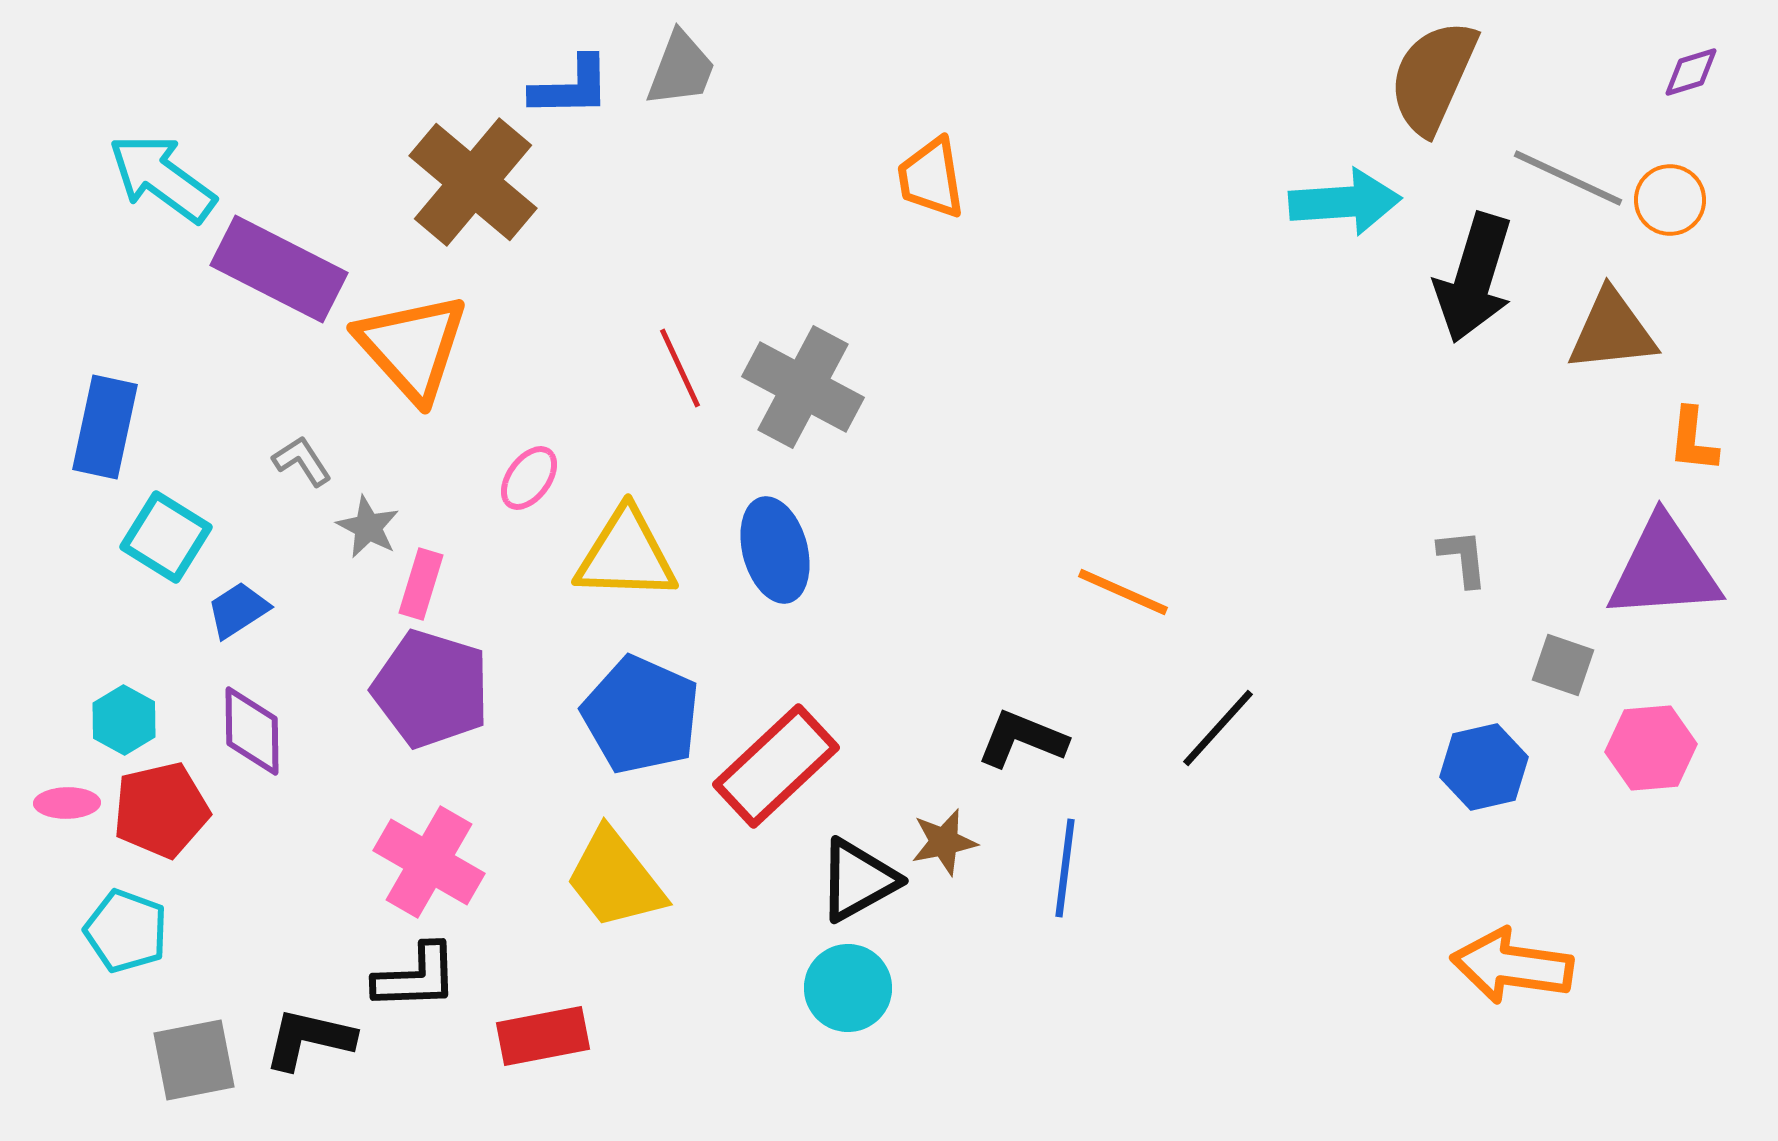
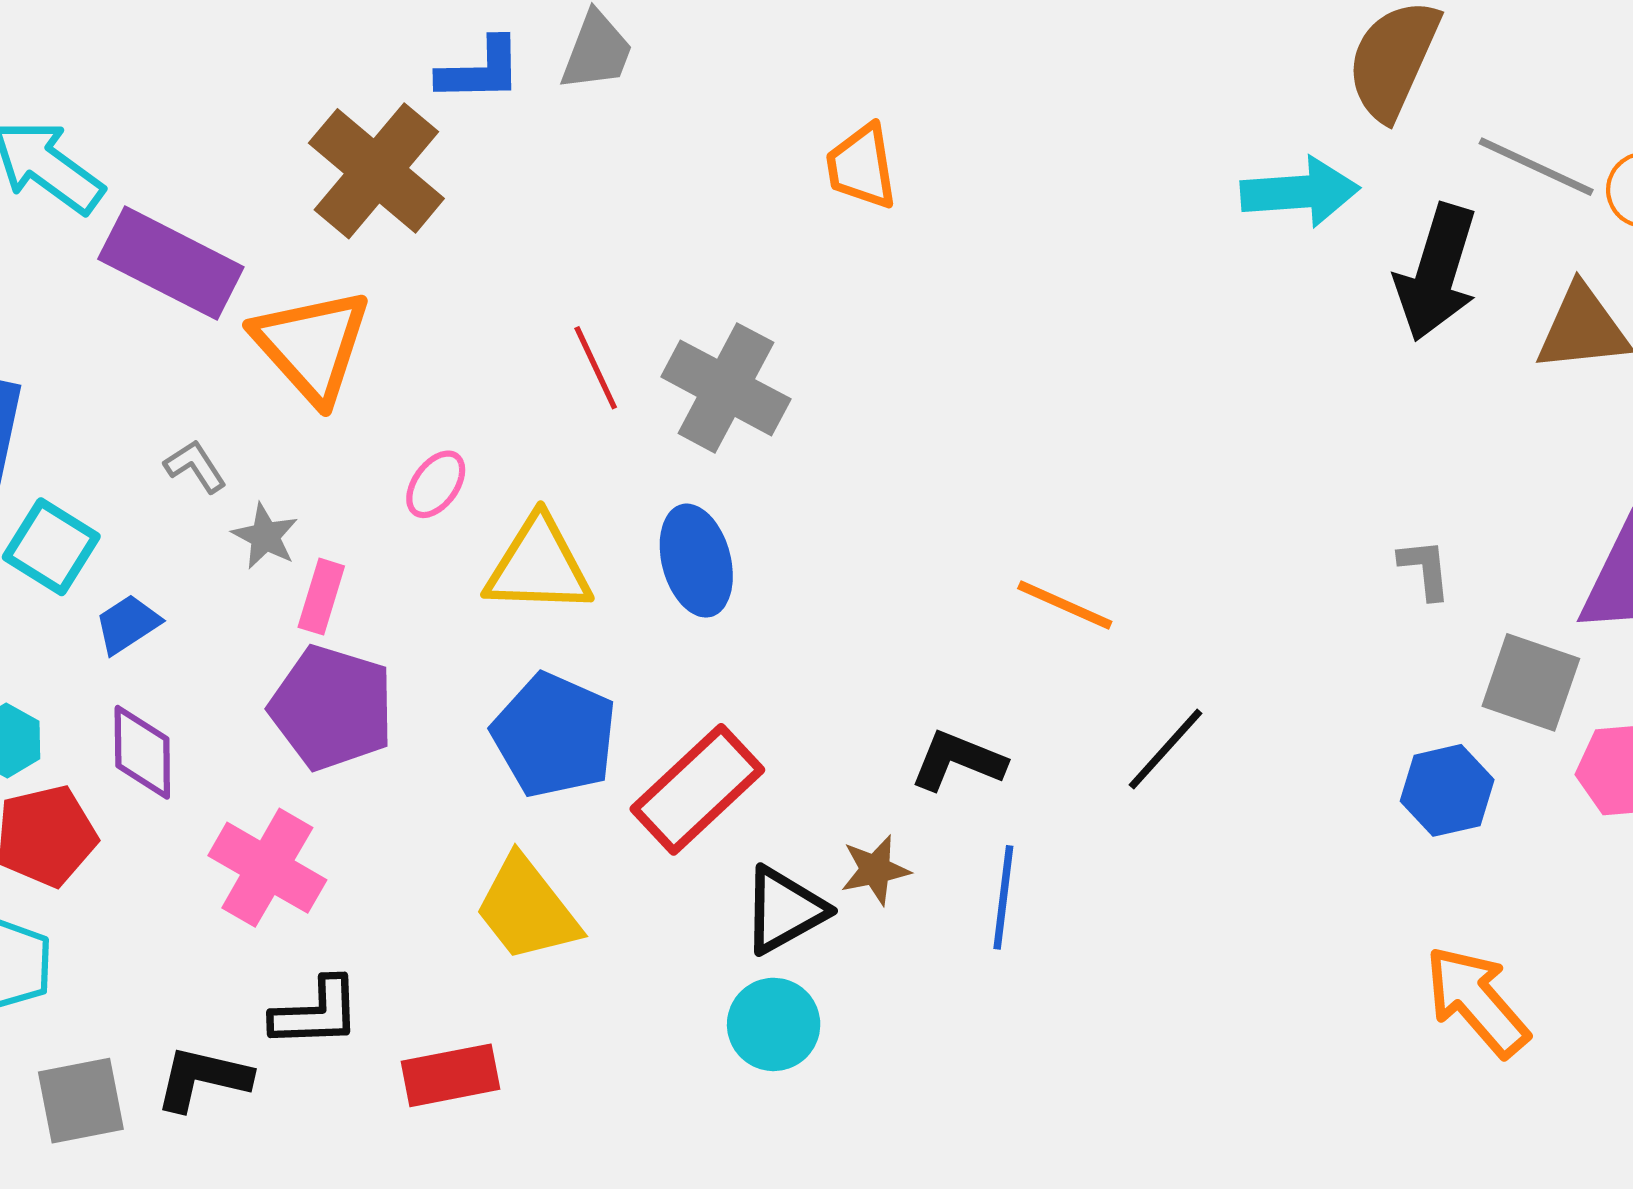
gray square: (1563, 665) -> (1531, 682), size x1.5
pink cross: (429, 862) -> (267, 868), moved
orange arrow: (1512, 966) -> (1477, 1001), turned 41

